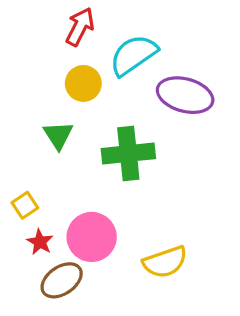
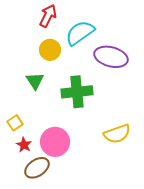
yellow semicircle: (165, 262) -> (117, 134), moved

